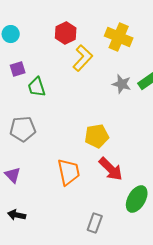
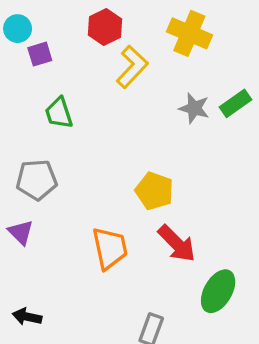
purple square: (18, 69) -> (40, 54), moved
yellow pentagon: (97, 136) -> (154, 191), turned 30
purple triangle: (13, 175) -> (21, 232), moved

